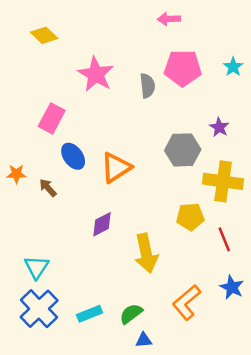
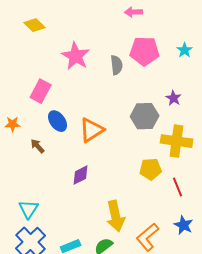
orange star: (16, 174) -> (13, 124), moved
yellow arrow: (146, 253) -> (116, 216), moved

